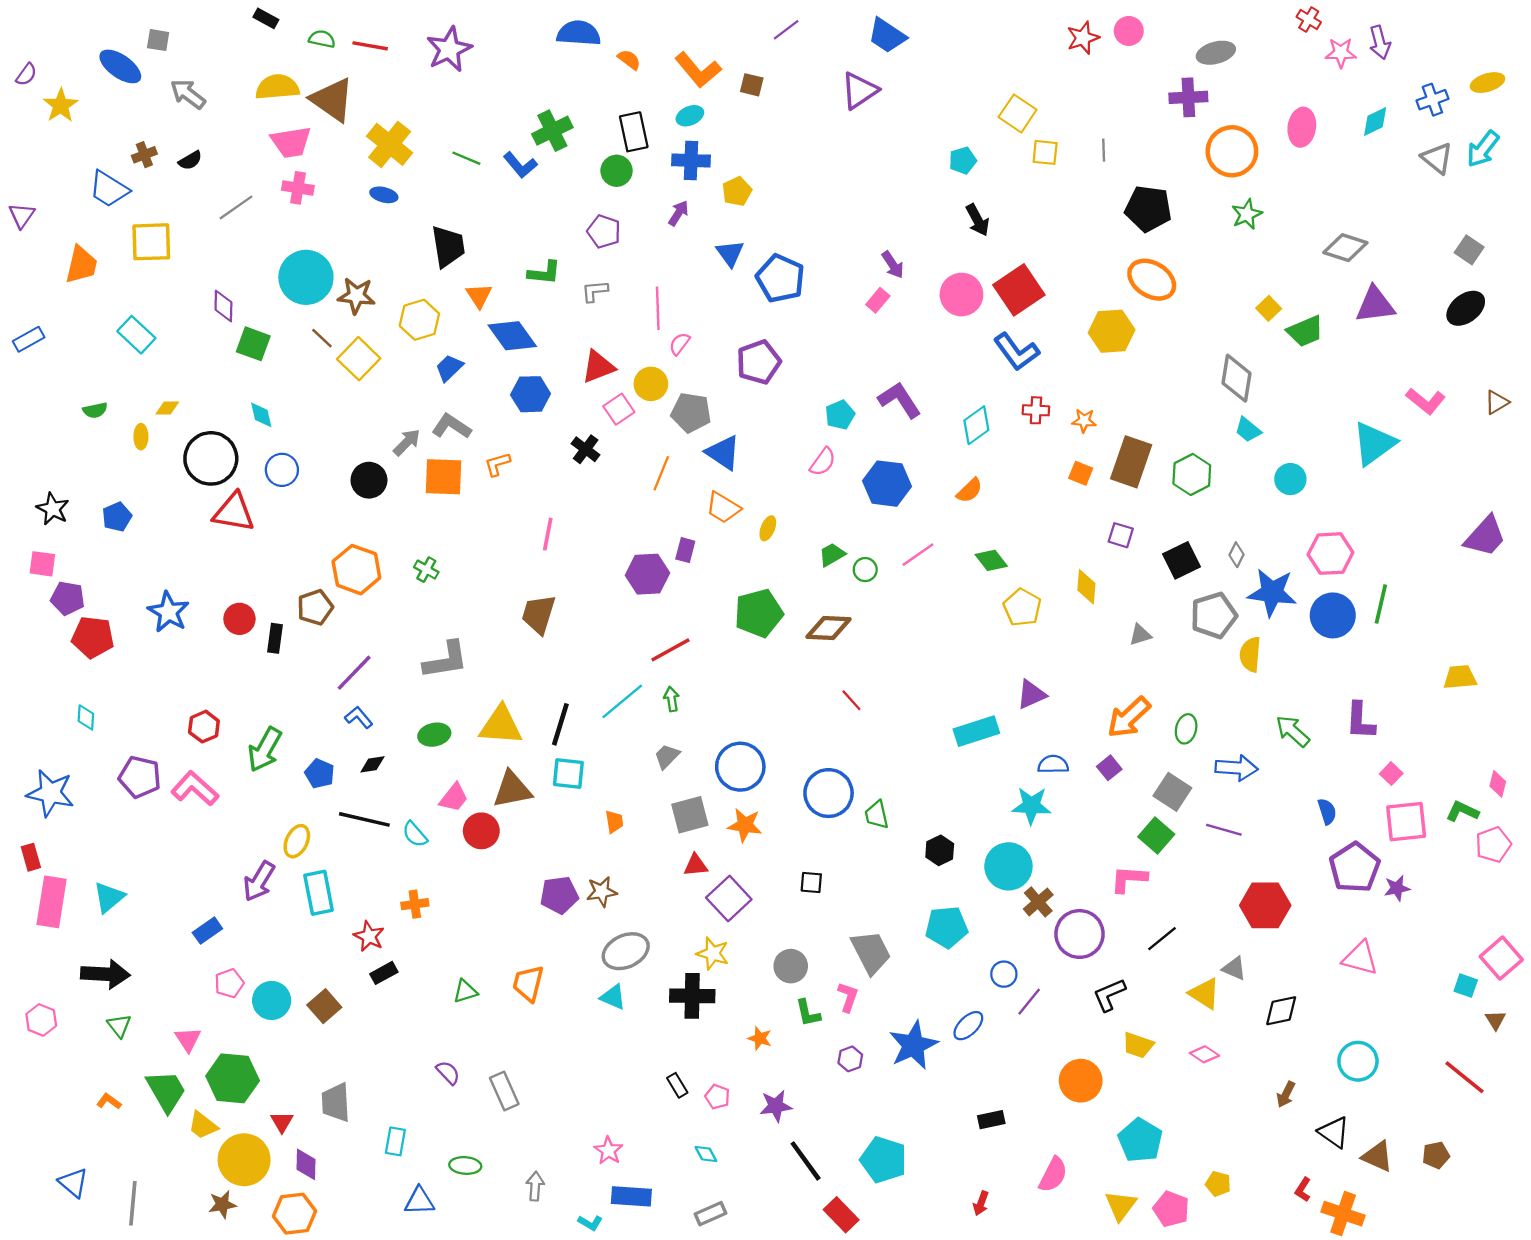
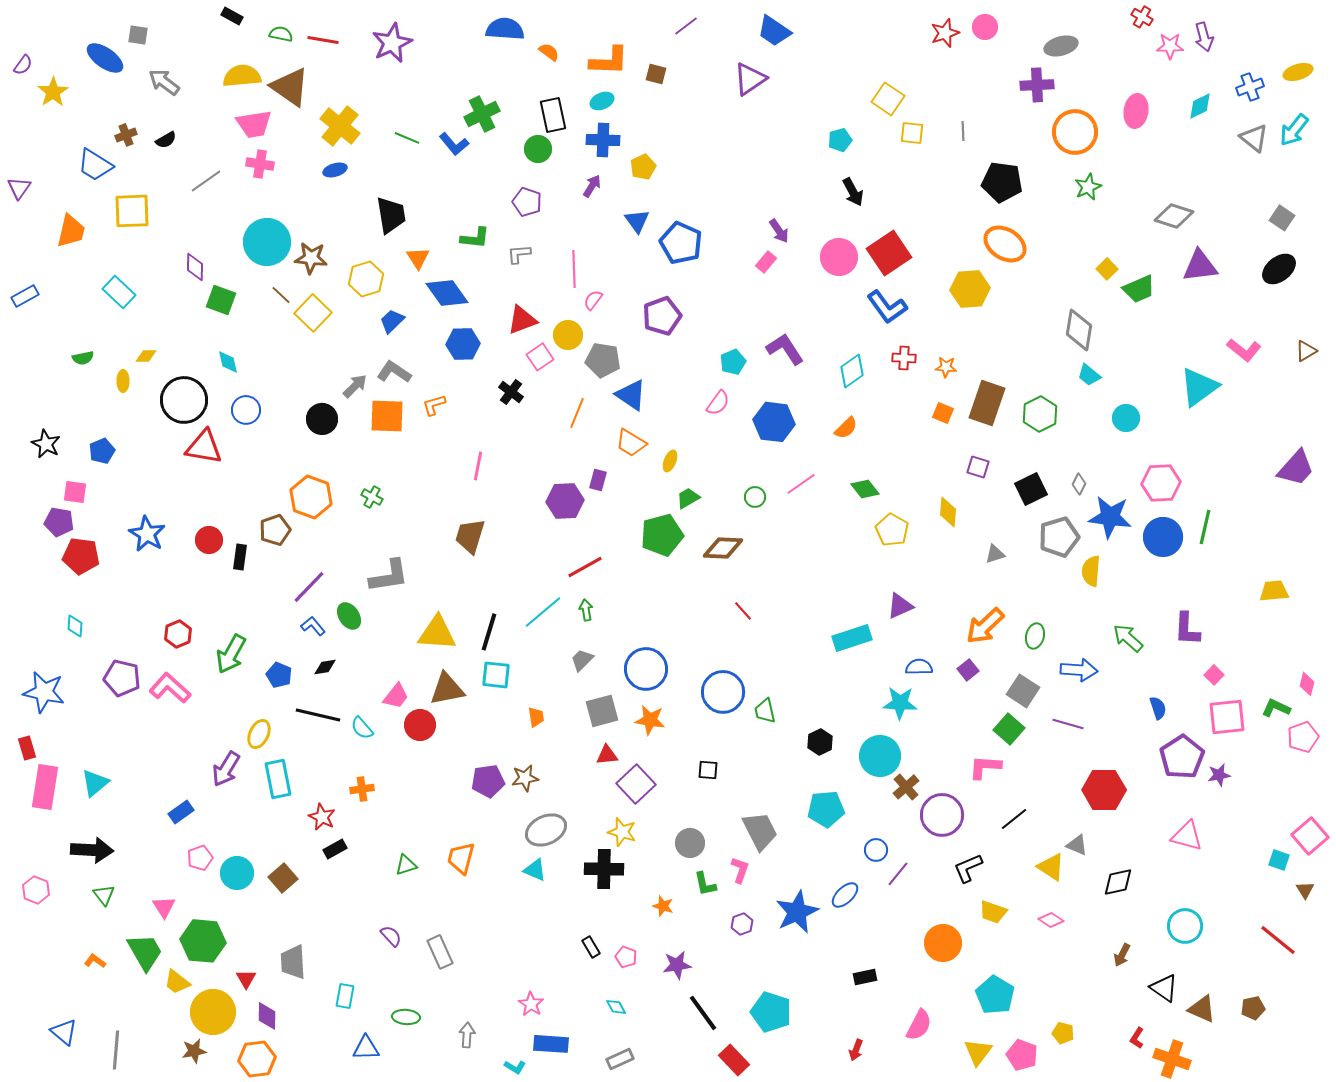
orange L-shape: (698, 70) -> (609, 61), turned -48
blue ellipse: (384, 195) -> (335, 170), turned -30
green trapezoid: (832, 555) -> (688, 498), moved
pink square: (42, 564) -> (75, 492), moved
green ellipse: (434, 735) -> (349, 616), moved, turned 68

